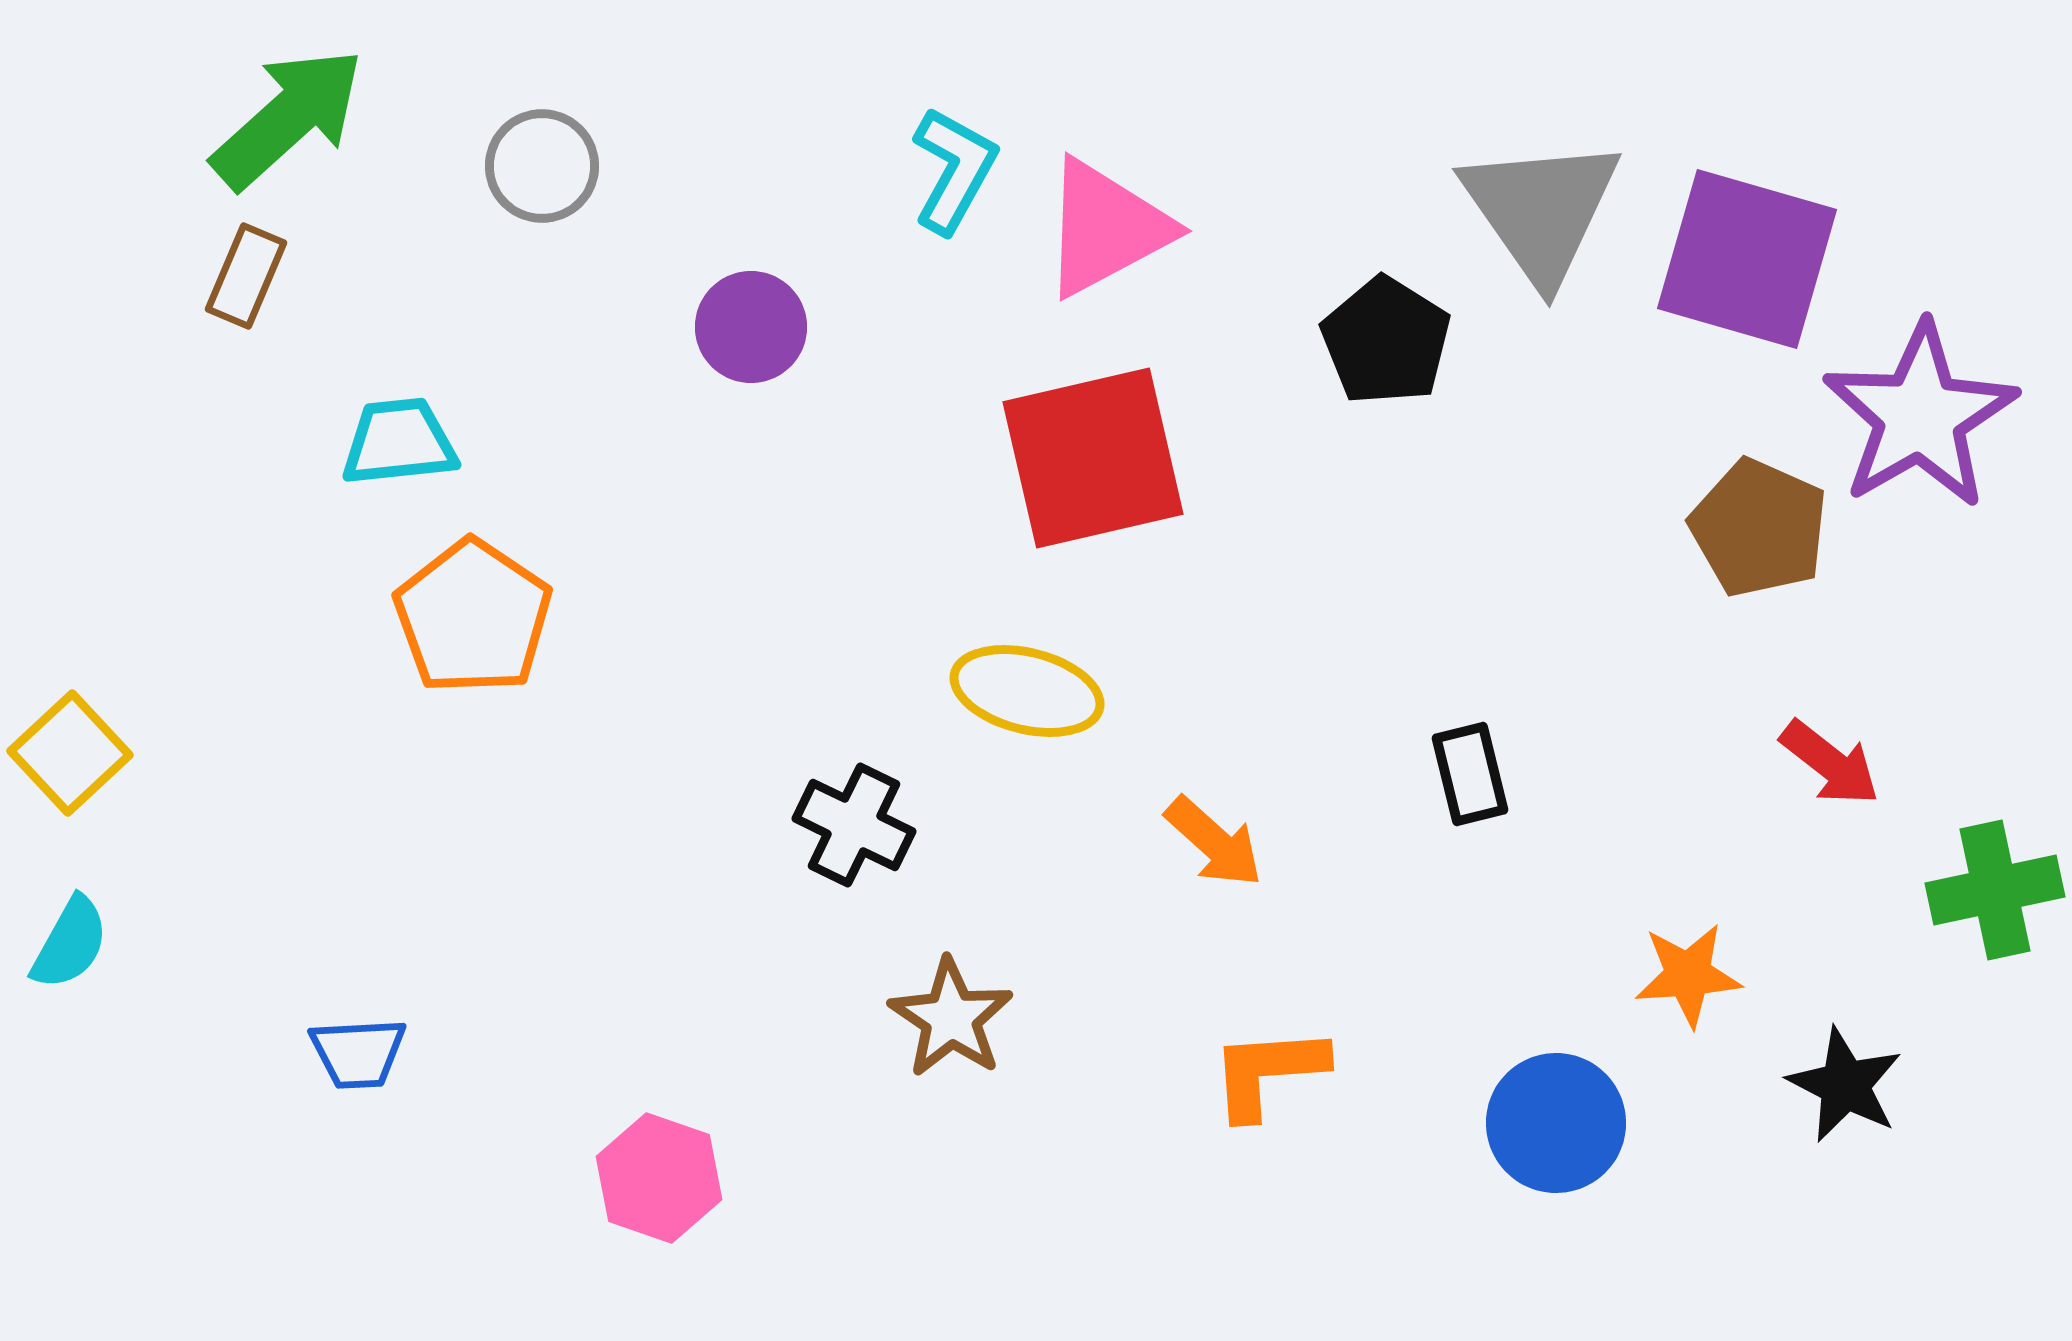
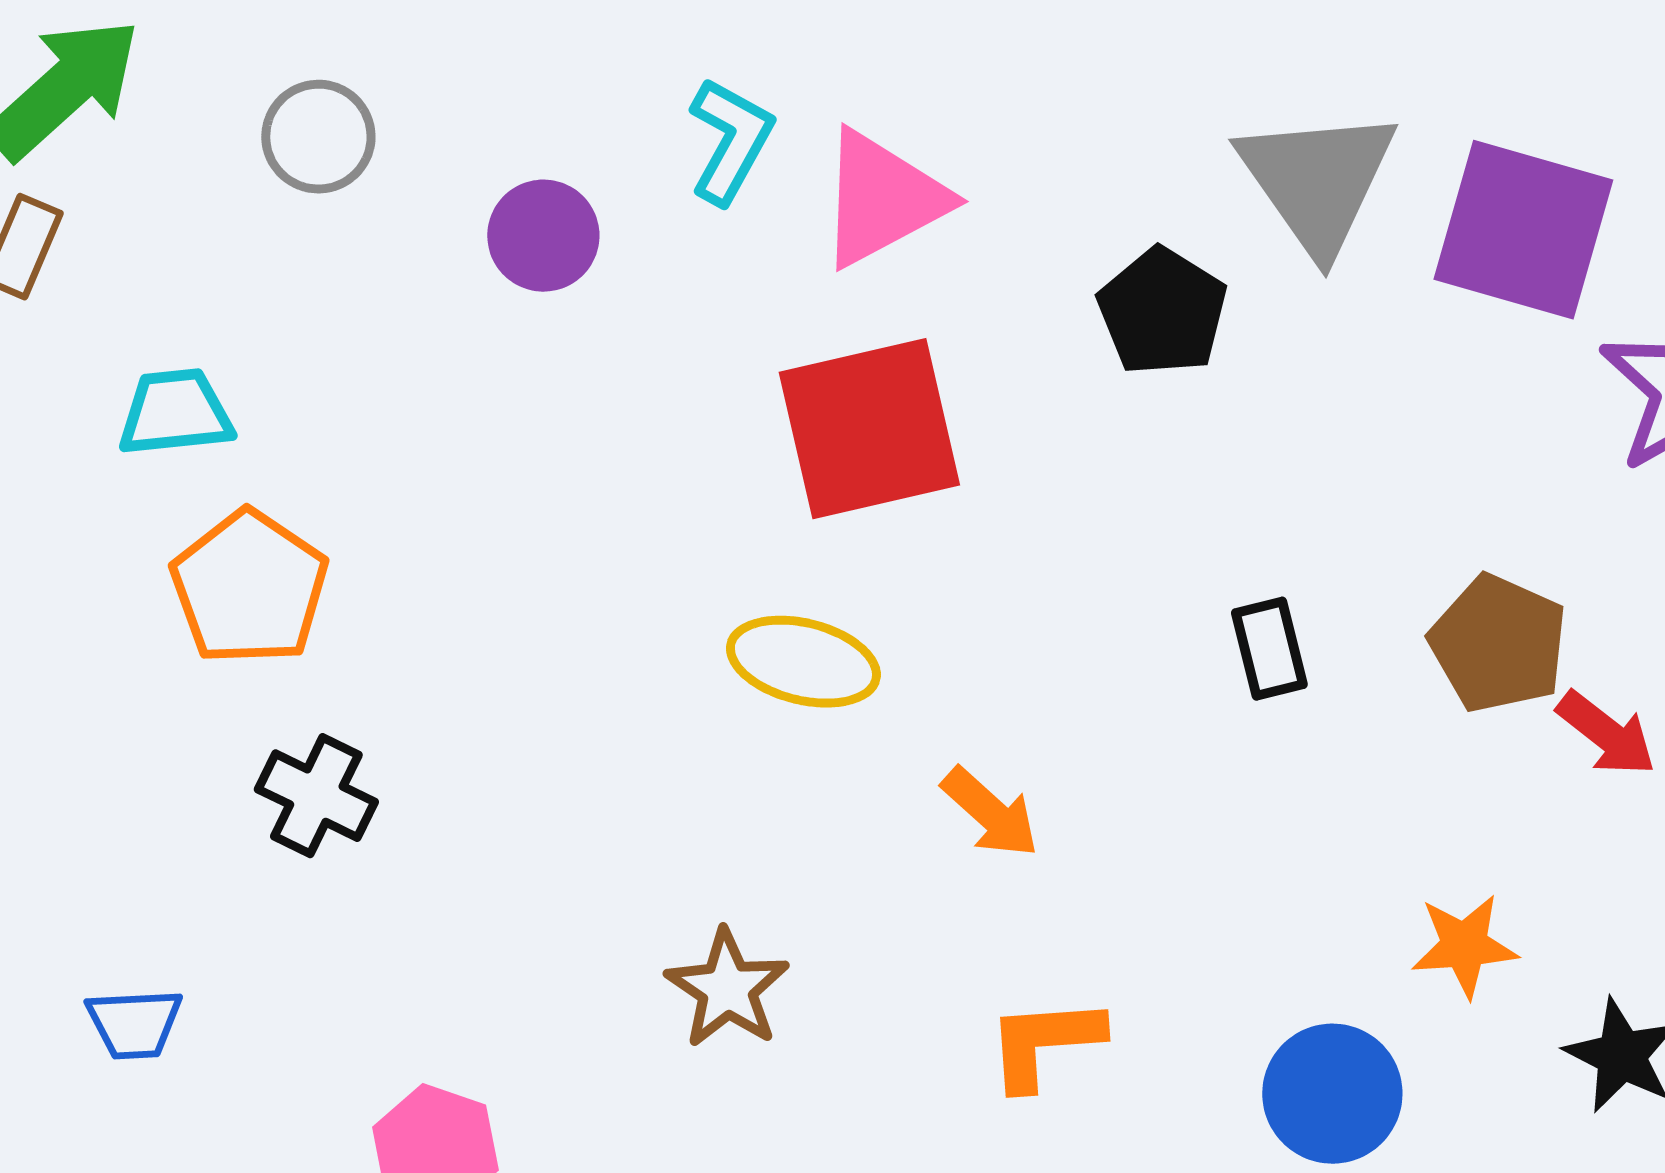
purple circle: (751, 327) -> (543, 236), moved
brown pentagon: (1759, 528) -> (1498, 644), moved
black rectangle: (1470, 774) -> (1269, 649), moved
black cross: (854, 825) -> (316, 796), moved

